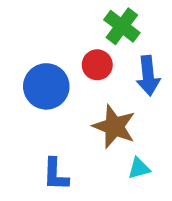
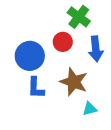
blue L-shape: (56, 174) -> (36, 88), moved

